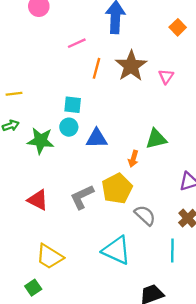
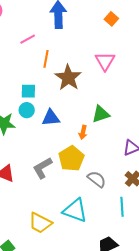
brown star: (131, 66) -> (68, 78), moved
pink triangle: (166, 76) -> (105, 61), size x1.5
yellow trapezoid: (50, 257) -> (40, 223), moved

